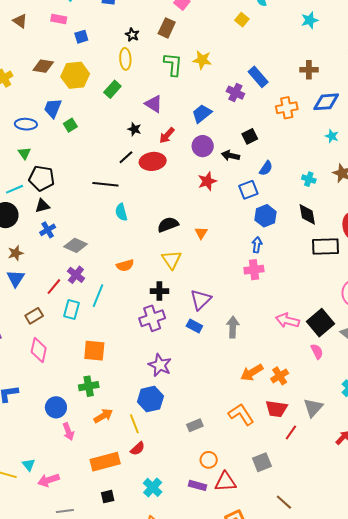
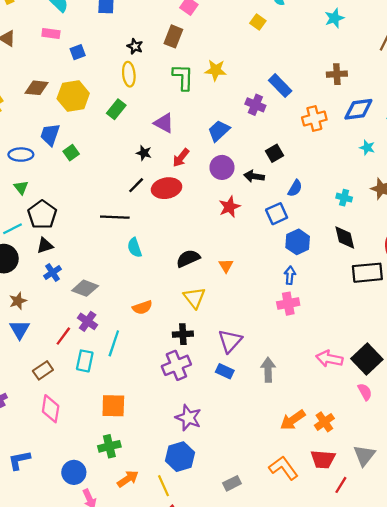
black pentagon: (42, 178) -> (42, 215), turned 30

